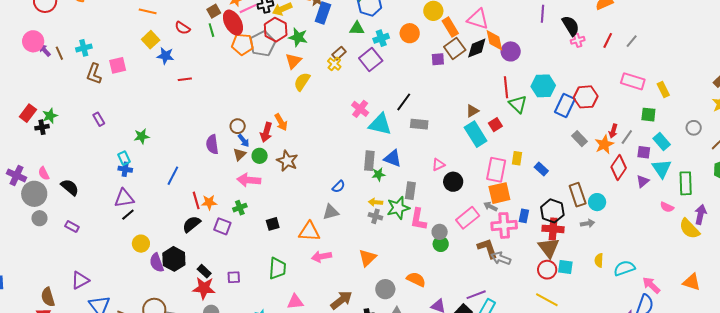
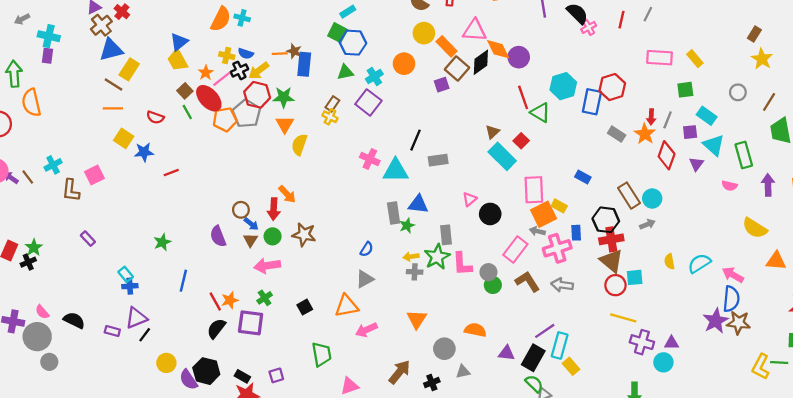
green star: (142, 136) -> (162, 242), moved
yellow rectangle: (517, 158) -> (559, 206), moved, turned -56
purple square: (222, 226) -> (251, 323), size x1.4
purple rectangle: (72, 227) -> (112, 331), moved
yellow semicircle: (689, 229) -> (755, 228), moved
brown L-shape: (487, 248) -> (527, 282), moved

